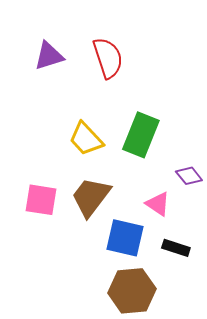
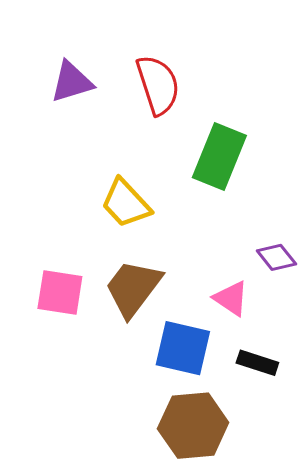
green rectangle: (141, 135) -> (219, 156), moved

